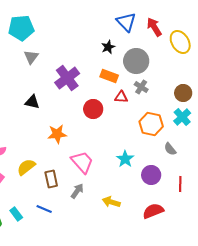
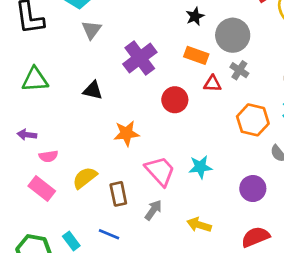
cyan star: (125, 159) -> (200, 167), moved, turned 30

